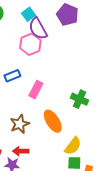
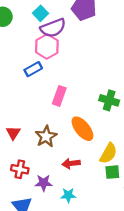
purple semicircle: (38, 29) -> (53, 28), turned -75
blue rectangle: (12, 76) -> (33, 69), moved
red arrow: (21, 151) -> (71, 163), moved

